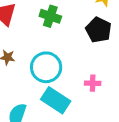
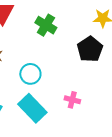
cyan circle: (46, 67) -> (30, 74), size x0.7

